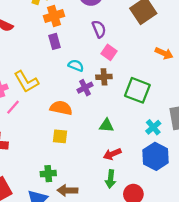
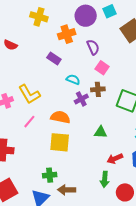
orange cross: (54, 16) -> (67, 34), moved
purple rectangle: (55, 41) -> (54, 59), turned -40
pink line: (13, 107) -> (29, 122), moved
yellow square: (60, 136) -> (60, 142), size x1.5
red arrow: (112, 154) -> (115, 159), moved

